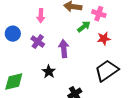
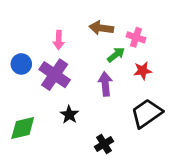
purple cross: (38, 42) -> (55, 75), size x1.6
purple arrow: (64, 49) -> (105, 84), moved

